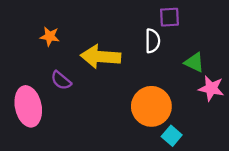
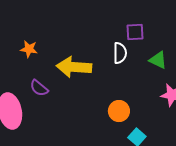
green triangle: (194, 62) -> (158, 60), moved
orange circle: (151, 106) -> (119, 111), size x0.6

